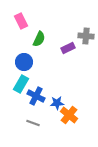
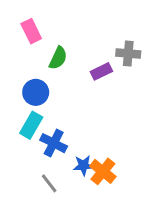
blue star: (57, 103) -> (83, 165), moved
gray line: (33, 123) -> (49, 183), turned 32

